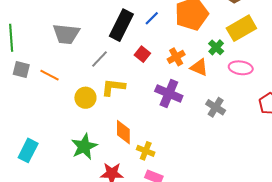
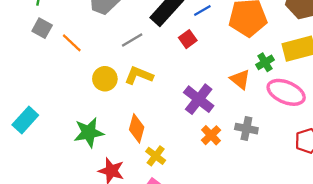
red square: (142, 54) -> (188, 39), moved
orange cross: (176, 57) -> (211, 135), moved, turned -30
pink ellipse: (241, 68) -> (286, 92), size x1.4
gray cross: (216, 107) -> (246, 129), turned -36

